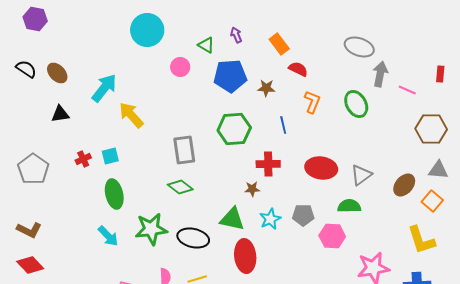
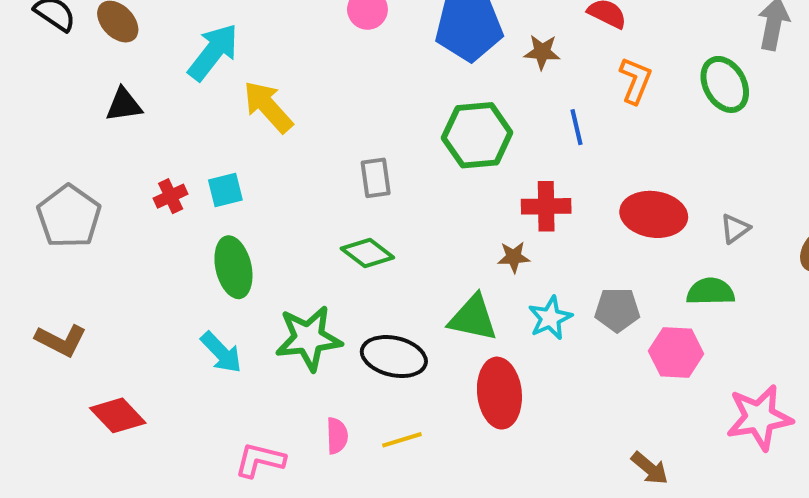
gray rectangle: (184, 150) -> (376, 178), size x0.7
gray triangle: (361, 175) -> (735, 229), size x0.7
red diamond: (30, 265) -> (118, 415), moved

